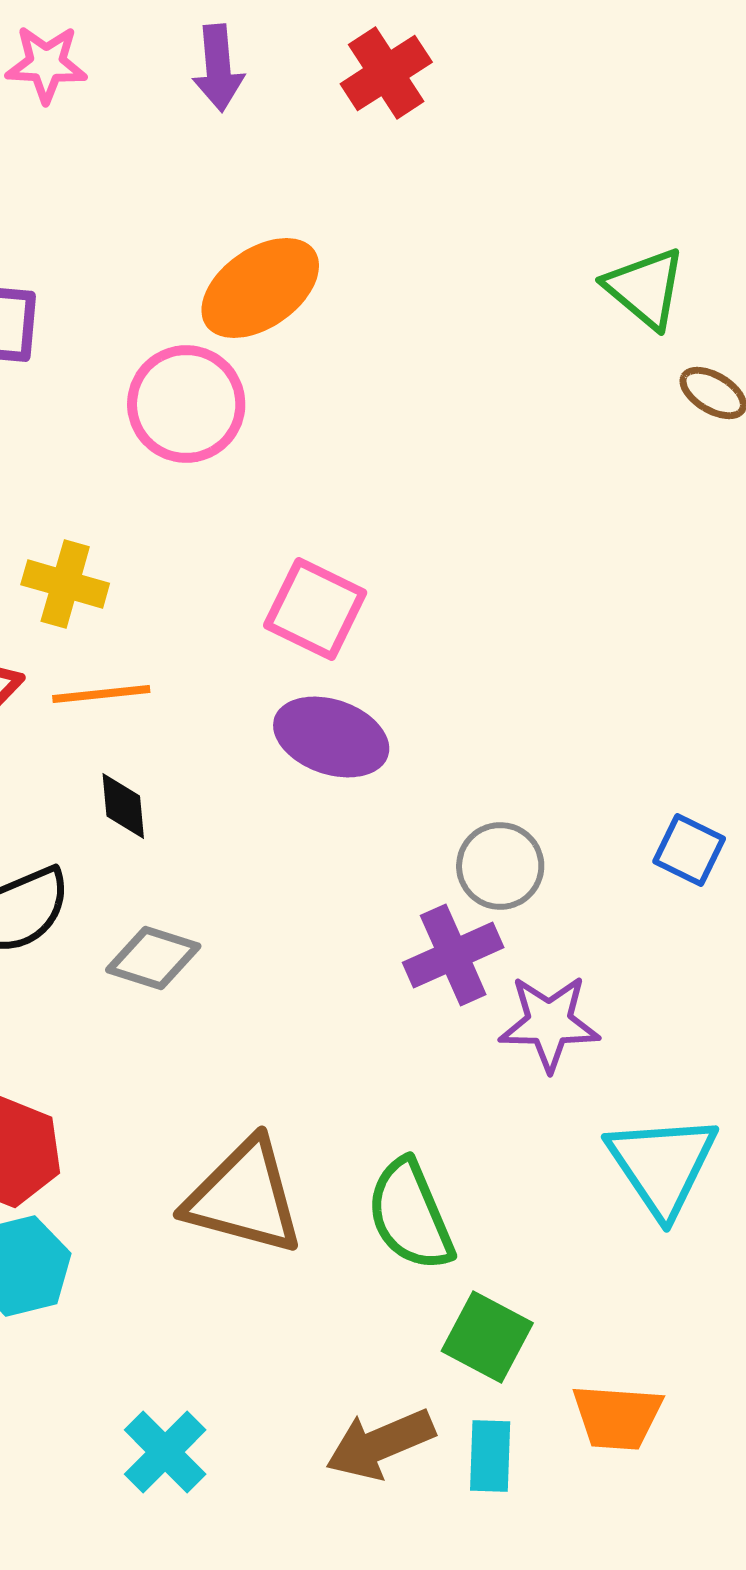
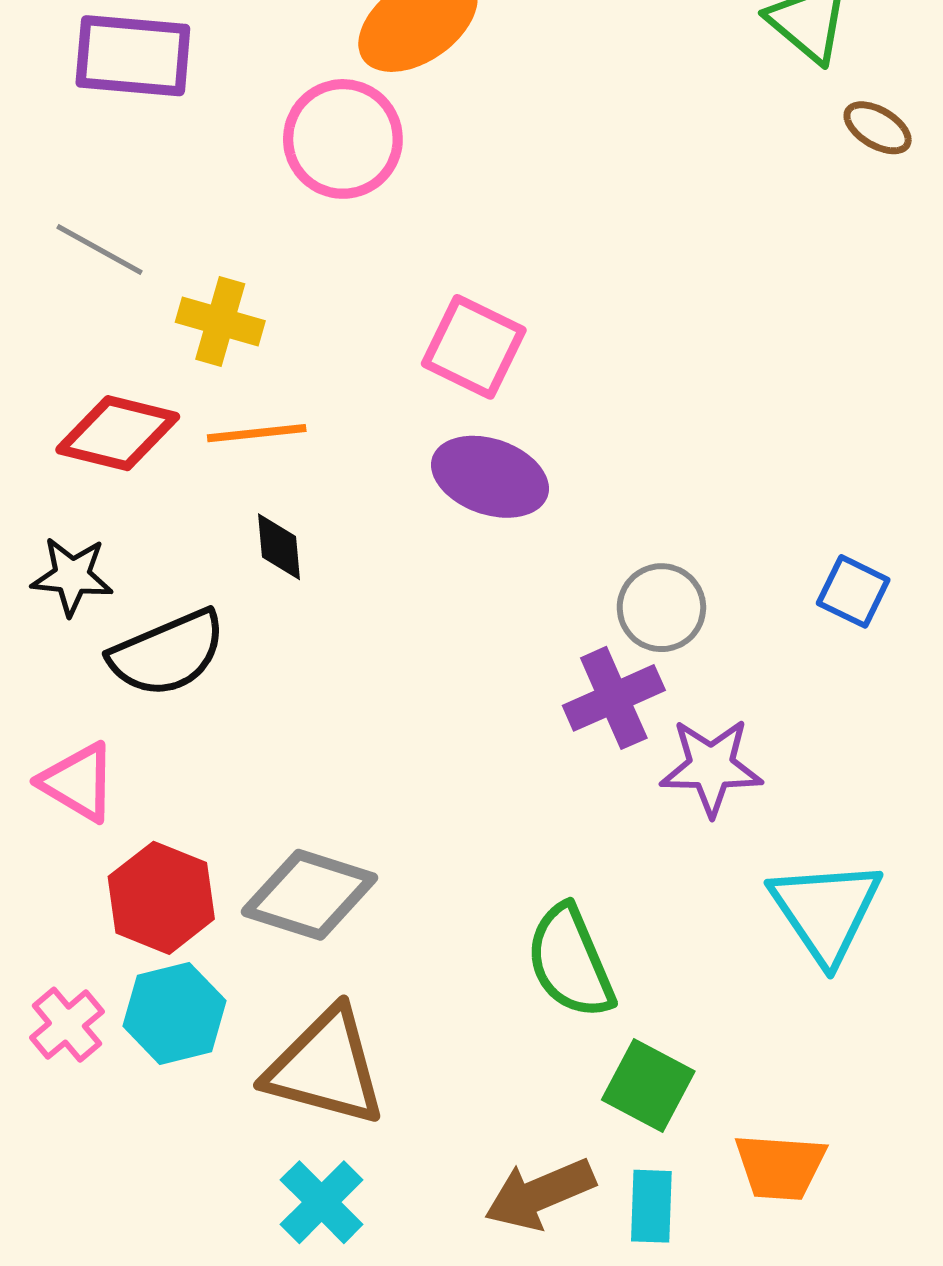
gray diamond: (153, 958) -> (309, 895), moved, size x1.4
brown triangle: (244, 1197) -> (326, 1067), moved

